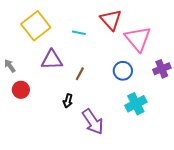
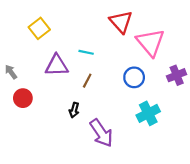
yellow square: (36, 26) -> (39, 28), size x0.7
cyan line: (79, 33) -> (86, 52), moved

